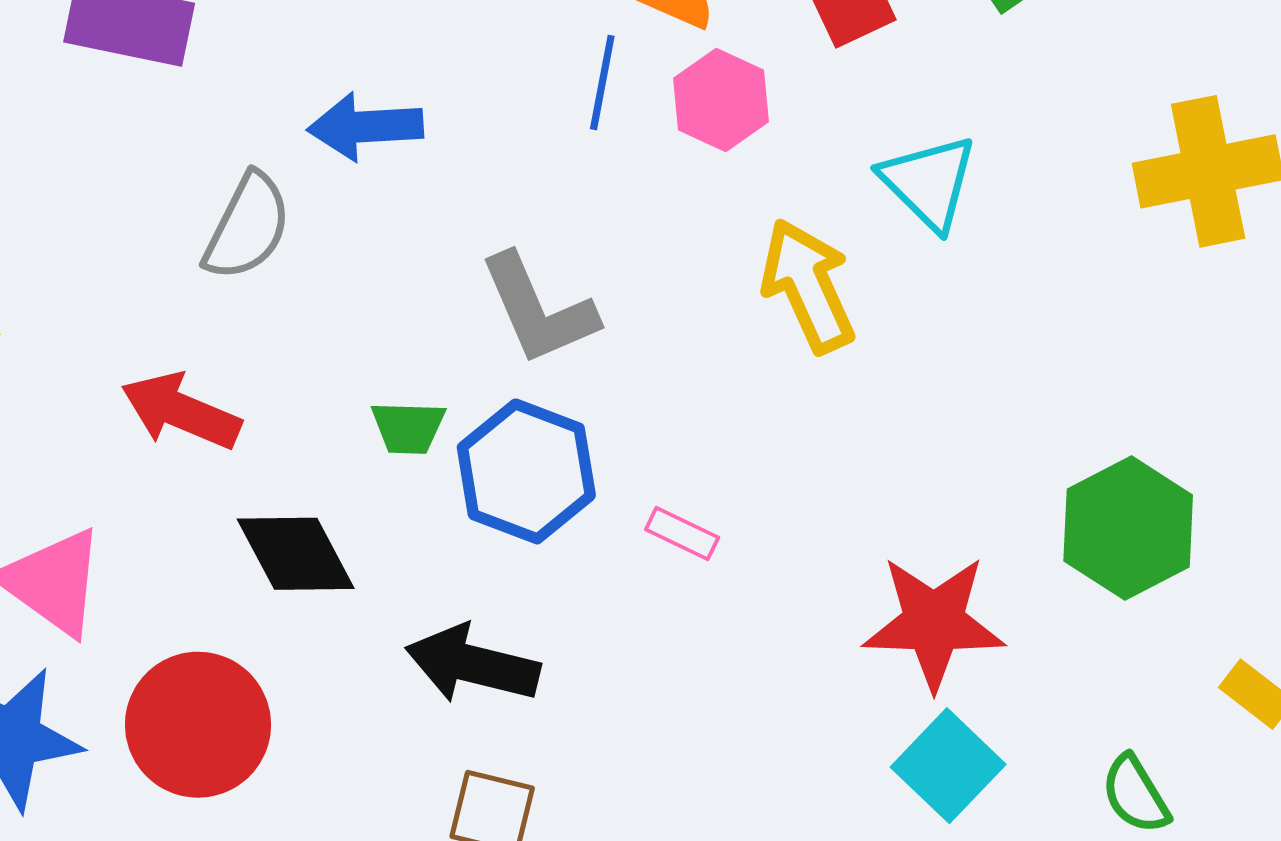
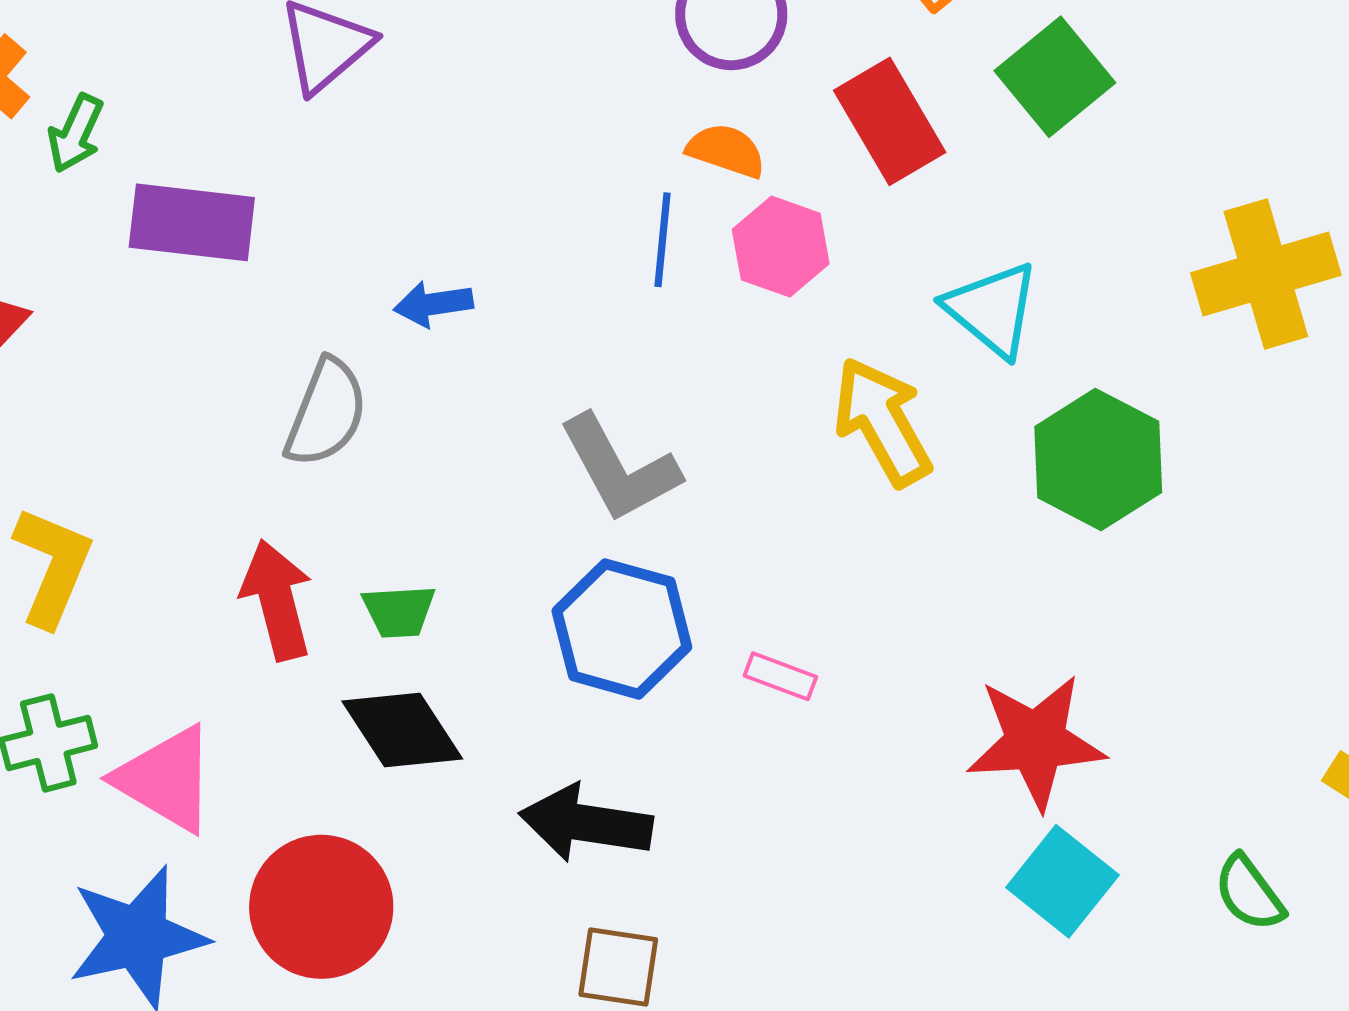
blue arrow: (365, 127) -> (433, 304), size x0.7
red arrow: (181, 411) -> (277, 600), turned 58
green trapezoid: (408, 427) -> (399, 611), moved
green hexagon: (1128, 528) -> (1098, 459), moved

